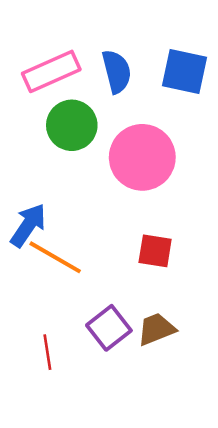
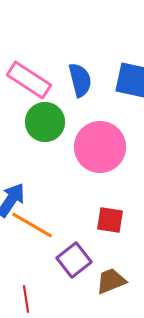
pink rectangle: (51, 71) -> (29, 80), turned 57
purple square: (109, 328) -> (74, 260), moved

